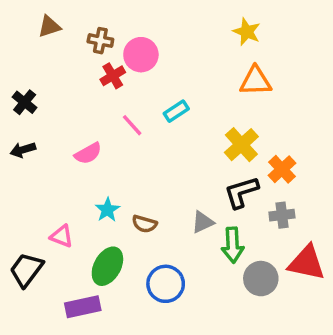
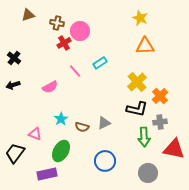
black L-shape: (241, 192) -> (137, 109), turned -150
gray triangle: (203, 222) -> (104, 123), moved
green arrow: (233, 245) -> (144, 137), moved
gray circle: (261, 279) -> (148, 173), moved
blue circle: (166, 284) -> (105, 161), moved

